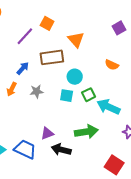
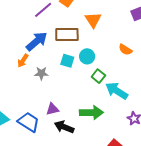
blue arrow: (23, 68) -> (37, 41), size x1.6
gray star: (37, 91) -> (41, 73), moved
green square: (89, 95) -> (98, 76), turned -32
cyan square: (67, 96) -> (67, 61), moved

